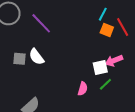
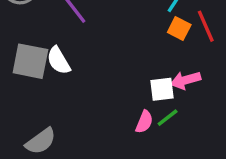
gray square: (20, 59) -> (30, 61), size x1.6
pink semicircle: (83, 89) -> (144, 122), moved

